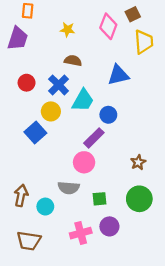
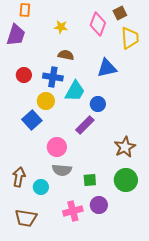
blue cross: (59, 85) -> (53, 77), turned -36
pink circle: (84, 162) -> (57, 147), moved
brown star: (138, 162) -> (125, 147), size x1.5

